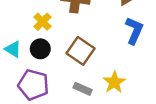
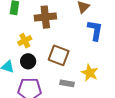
yellow cross: (42, 22) -> (25, 41), turned 32

